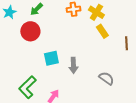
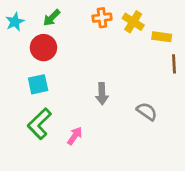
yellow rectangle: (102, 31) -> (162, 37), moved, turned -48
cyan square: (51, 58) -> (38, 84), moved

